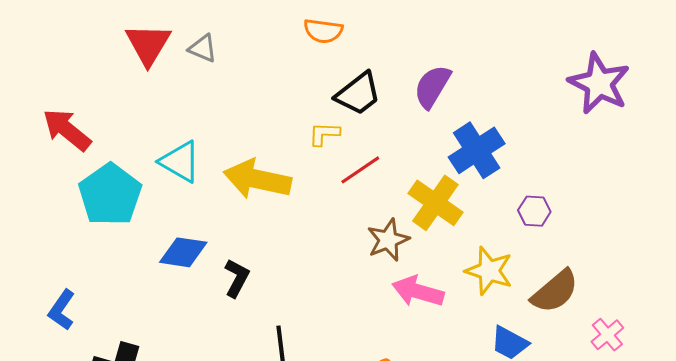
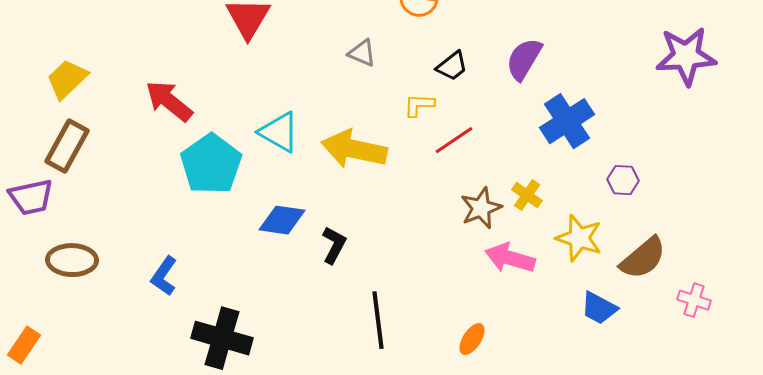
gray triangle: (203, 48) -> (362, 53), moved
purple star: (599, 83) -> (686, 56), turned -30
black trapezoid: (358, 94) -> (452, 66), size x0.7
yellow cross: (435, 203) -> (527, 195), moved, size x0.6
pink cross: (607, 335) -> (694, 300), turned -32

